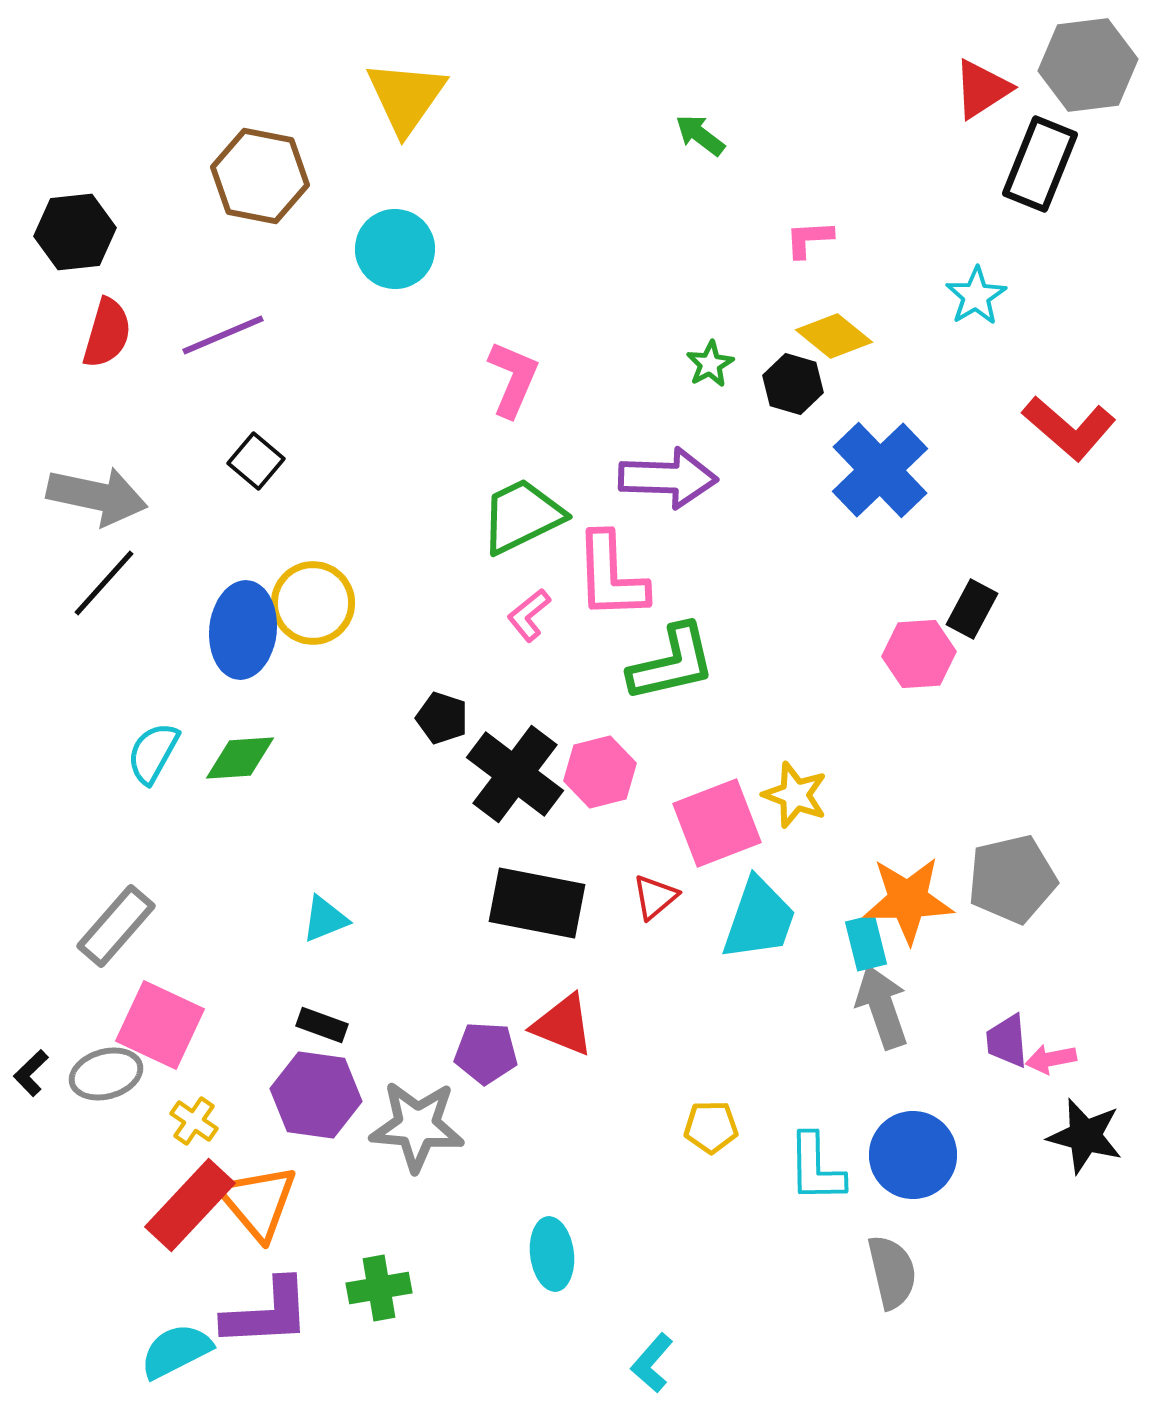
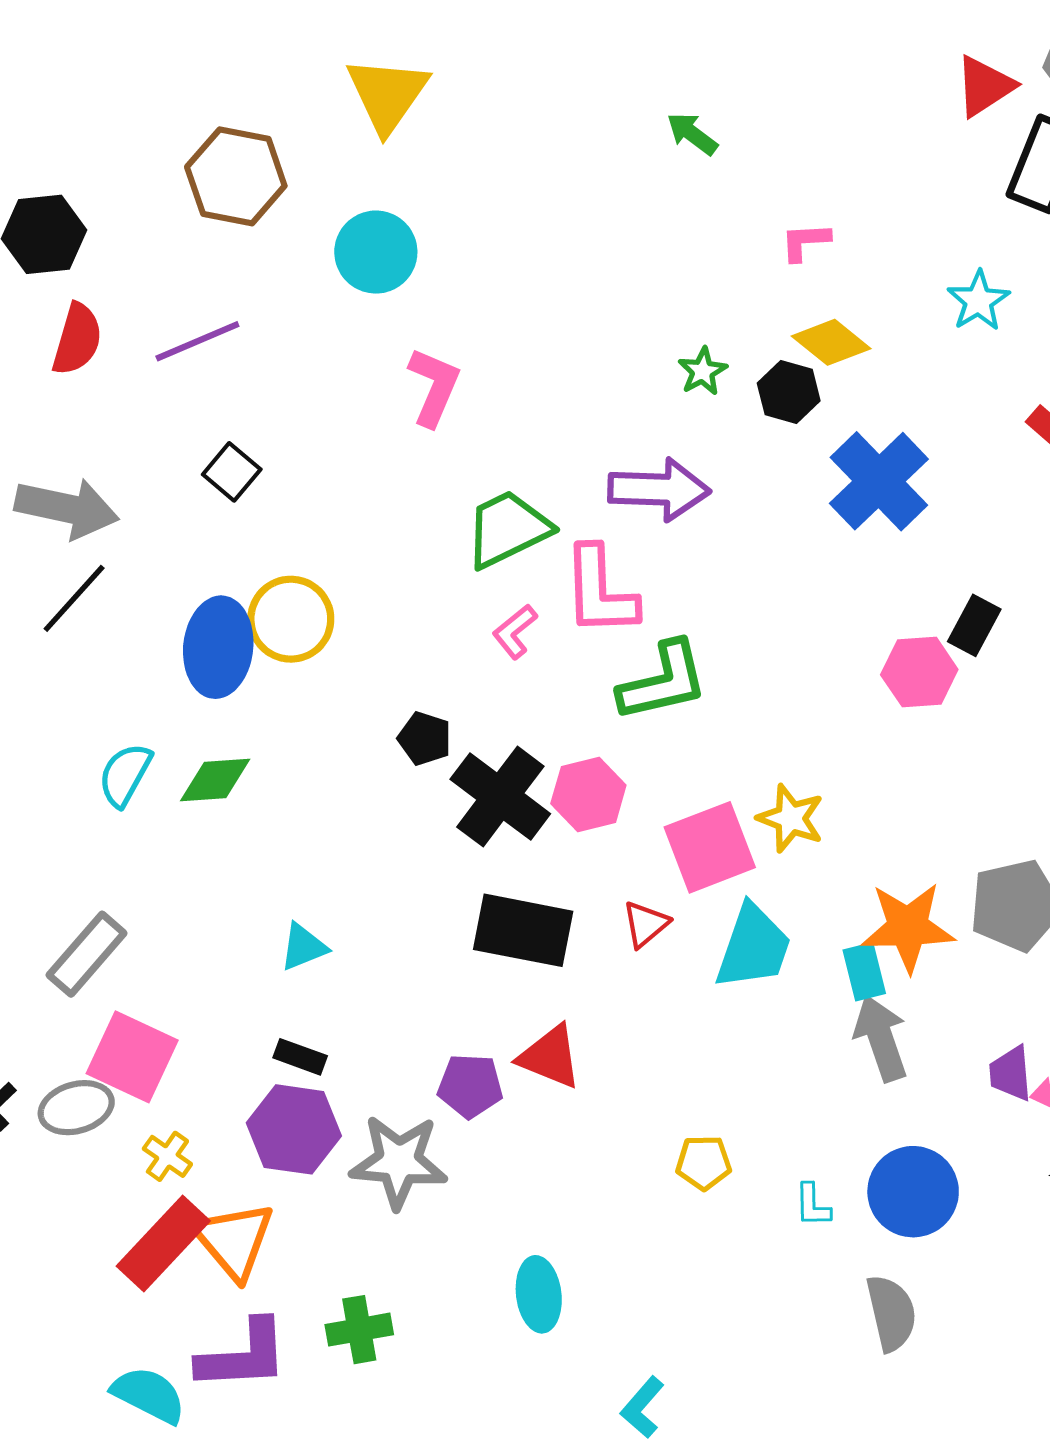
pink L-shape: (513, 379) -> (434, 387), moved
cyan L-shape: (816, 1168) -> (812, 1205), size x0.6
cyan semicircle: (176, 1351) -> (149, 1395), turned 54

